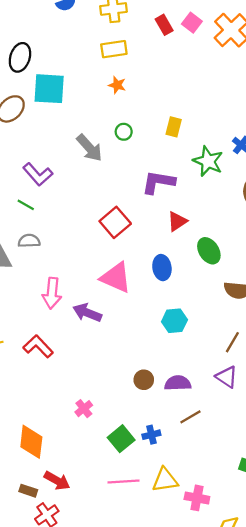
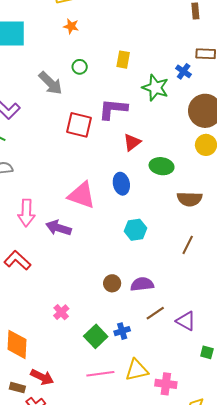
red square: (115, 222) -> (79, 125), moved, turned -32
green ellipse: (209, 251) -> (162, 166), turned -45
purple triangle: (227, 377) -> (186, 321), moved

